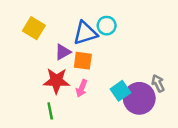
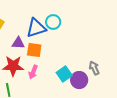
purple triangle: (63, 52) -> (18, 43), turned 32
purple circle: (139, 98) -> (79, 80), size x0.7

